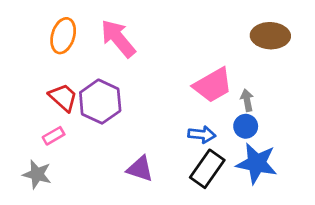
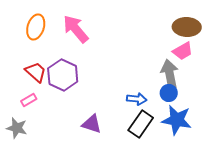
pink trapezoid: (213, 85) -> (183, 51), moved, size x0.7
gray arrow: (247, 100) -> (170, 74), size x1.8

